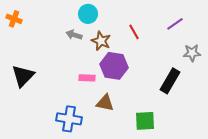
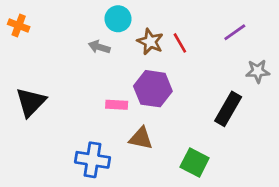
brown star: (101, 41) -> (150, 42), moved
green square: (145, 121) -> (195, 163), turned 30

